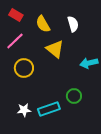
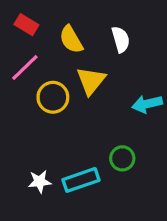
yellow triangle: (55, 49) -> (91, 81), turned 30
yellow circle: (24, 68) -> (53, 97), moved

